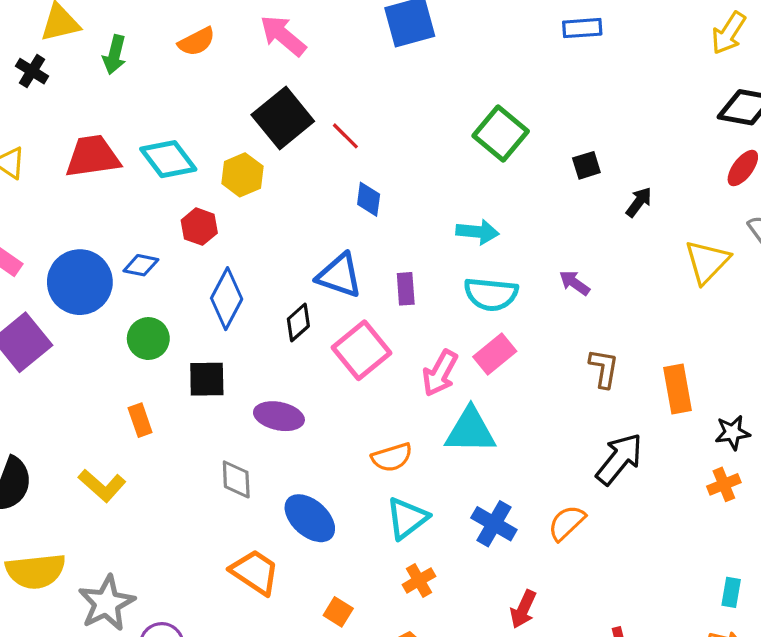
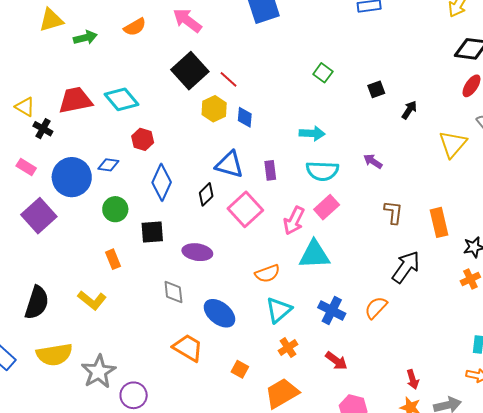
green arrow: (114, 55) -> (85, 38), turned -115
black cross: (32, 71) -> (43, 129), moved
green square: (501, 134) -> (323, 73), size x0.6
yellow hexagon: (242, 175) -> (214, 109), moved
red arrow: (523, 609) -> (336, 361), moved, turned -75

